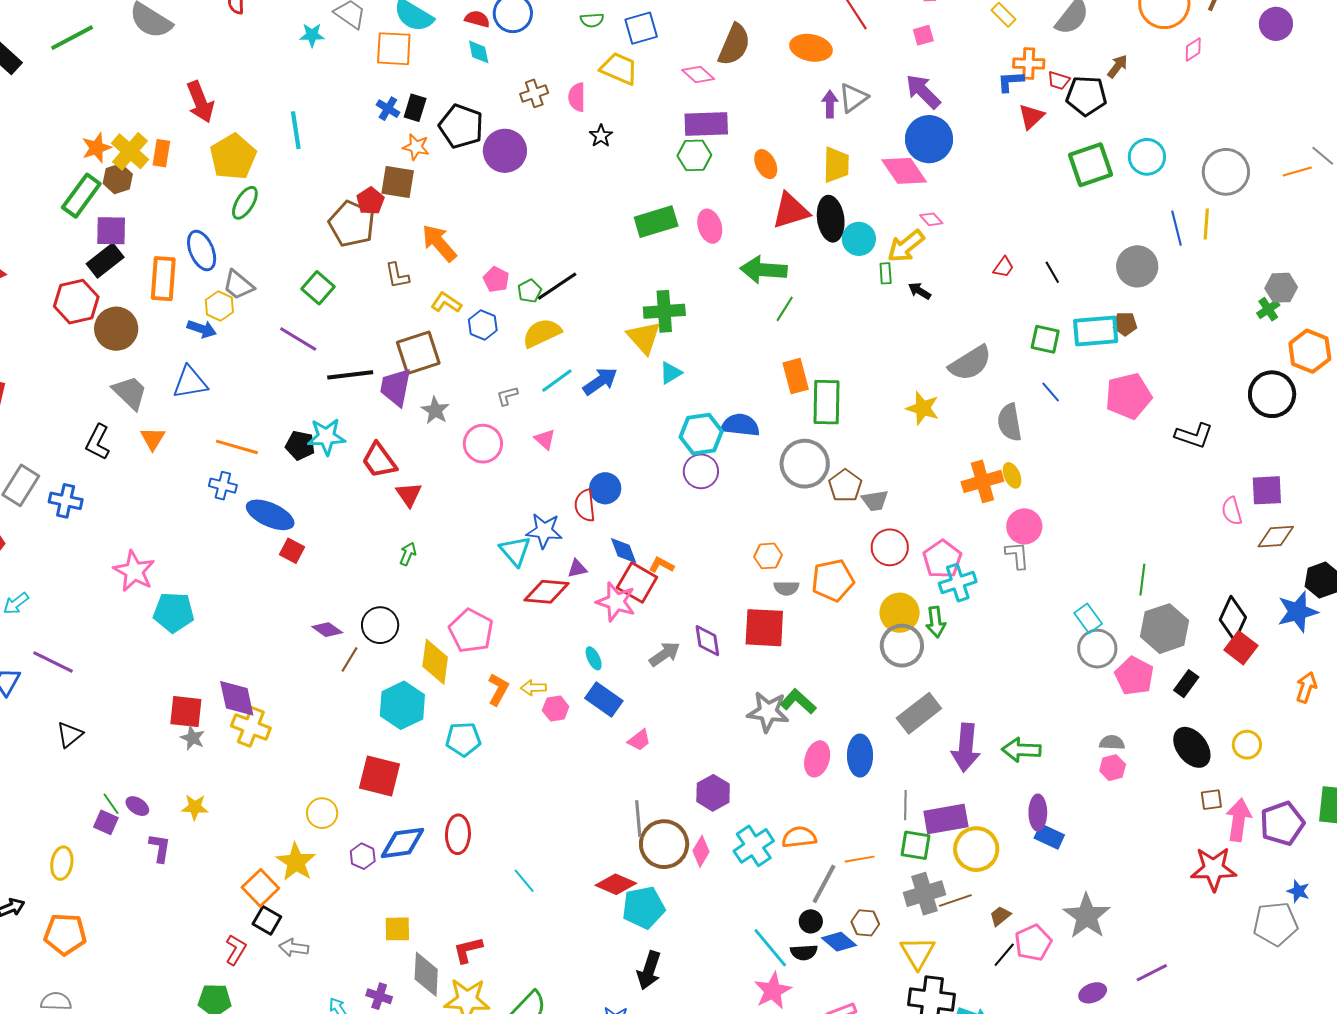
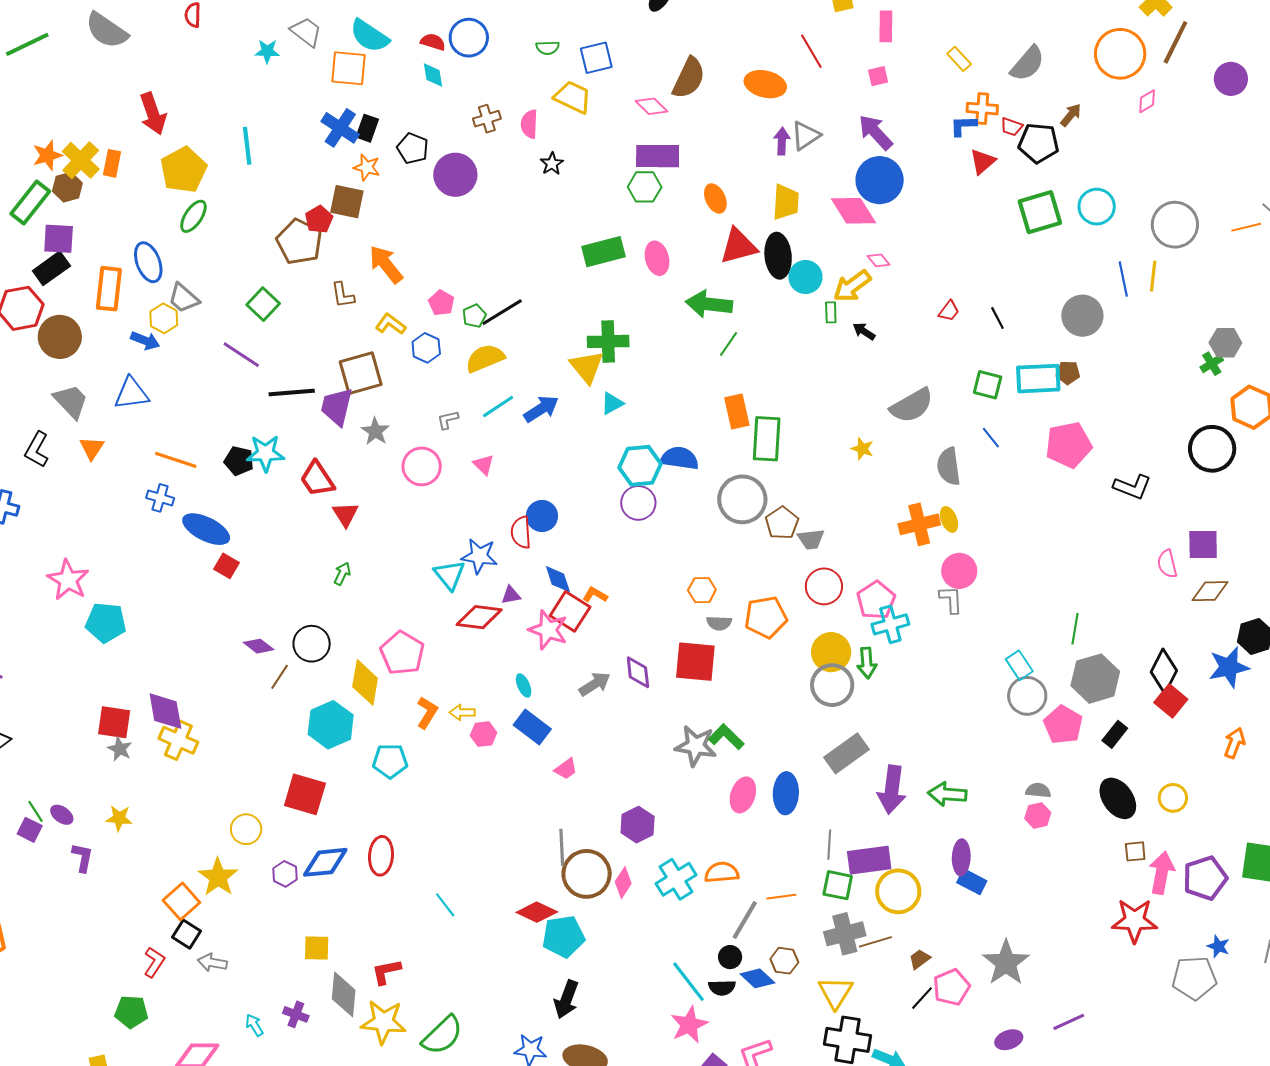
blue cross: (388, 109) -> (340, 128), size x1.6
black pentagon: (461, 126) -> (413, 148), size x0.7
yellow star: (923, 408) -> (862, 449), size x0.7

